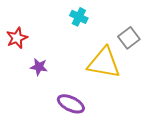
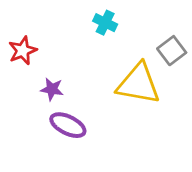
purple ellipse: (71, 104) -> (68, 125), moved

